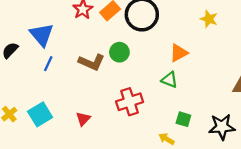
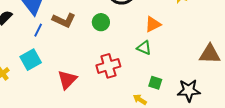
brown L-shape: (92, 62) -> (64, 20), moved
cyan square: (40, 114) -> (31, 60), moved
red triangle: (83, 119) -> (67, 80), size x1.5

